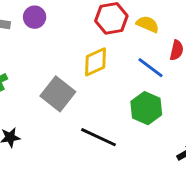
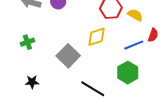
blue line: (151, 68) -> (134, 45), turned -66

